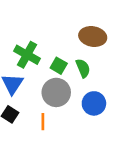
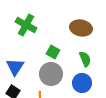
green cross: (27, 55) -> (26, 25), moved
green semicircle: (83, 68) -> (85, 59), moved

